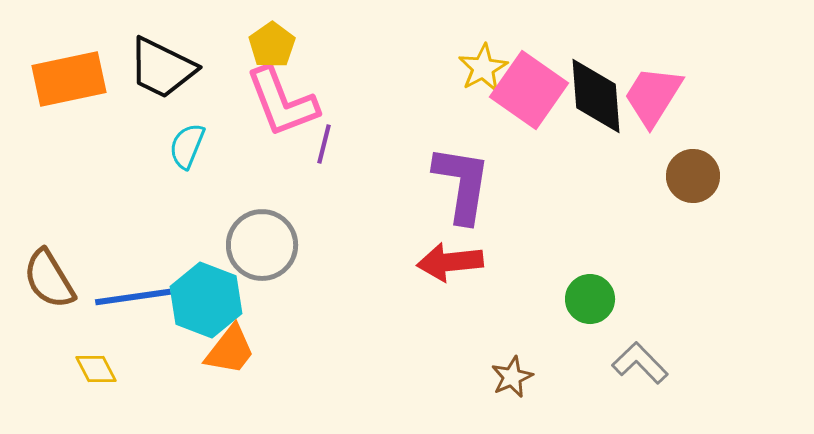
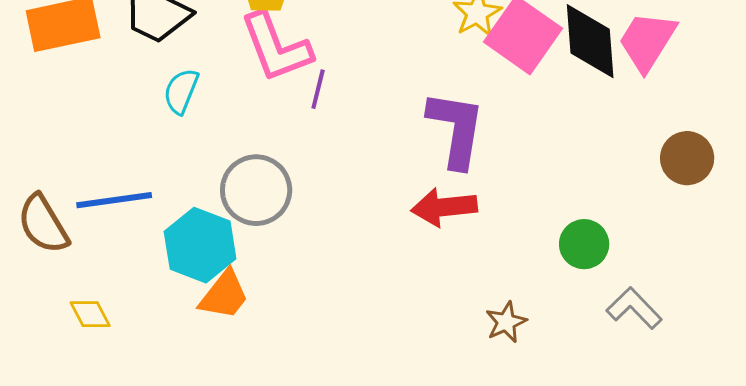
brown circle: (693, 176) -> (687, 158), moved
blue line: (133, 297) -> (114, 200), moved

